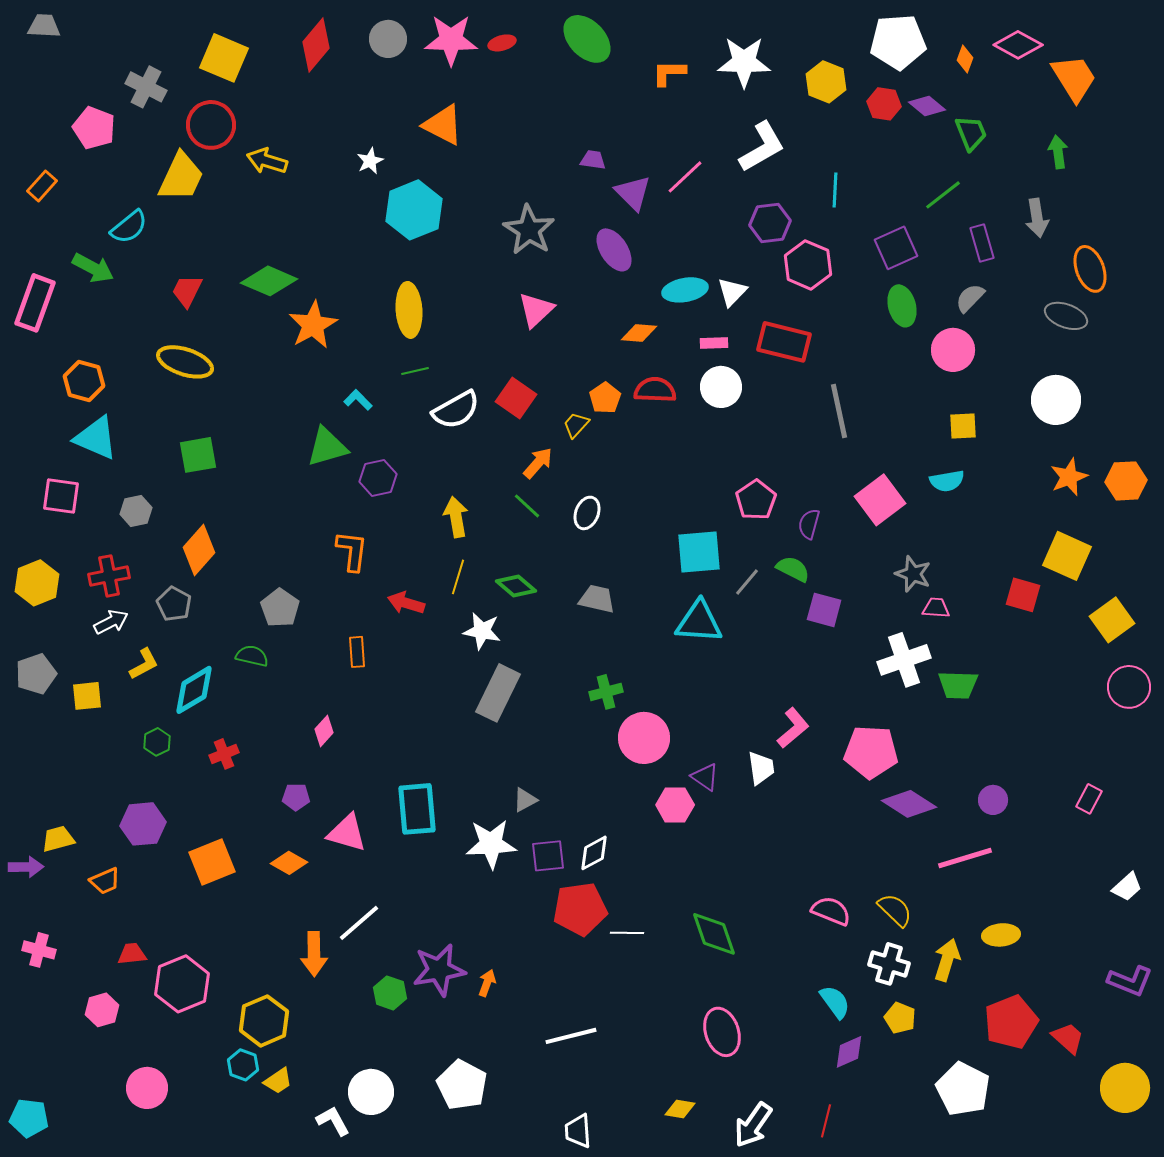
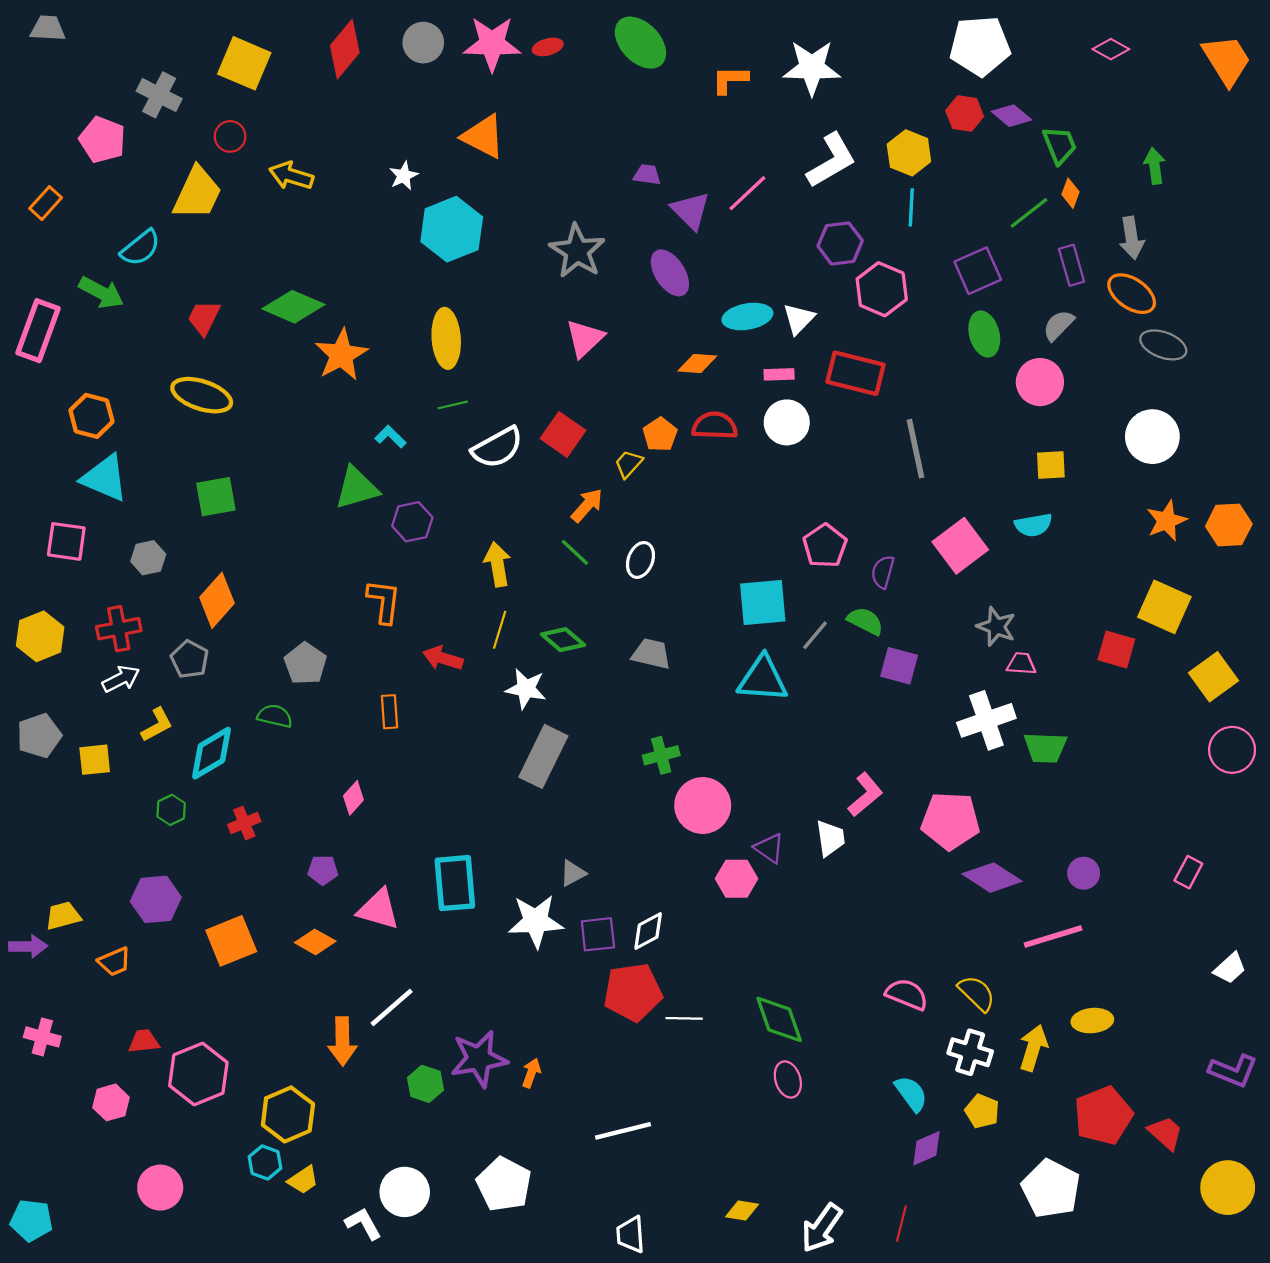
pink diamond: (1018, 45) -> (1111, 49), size x0.7
orange diamond: (965, 59) -> (1071, 193), moved
orange trapezoid: (1074, 78) -> (1227, 60), moved
yellow hexagon: (826, 82) -> (909, 153), moved
red circle: (211, 125) -> (230, 136), size x0.6
orange ellipse: (1090, 269) -> (1132, 294), moved, turned -36
pink ellipse: (722, 1032) -> (788, 1079), moved, size x0.7

